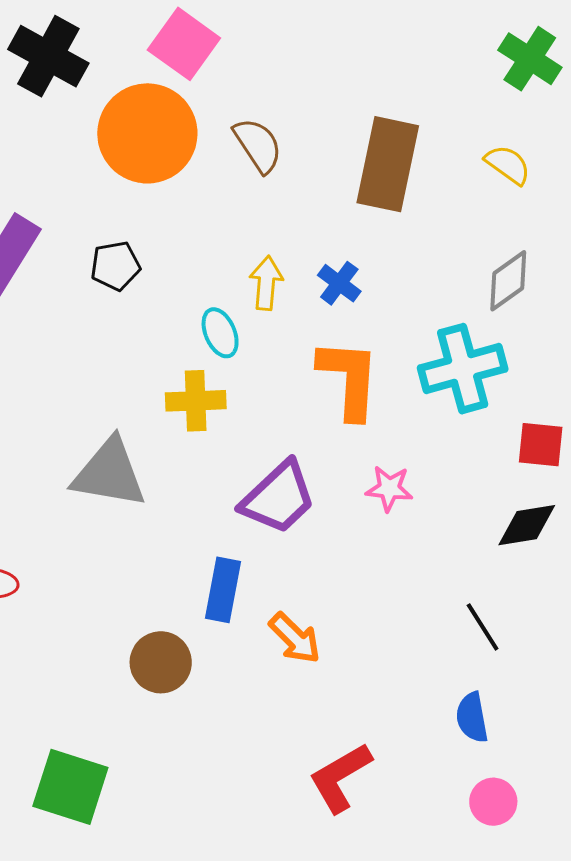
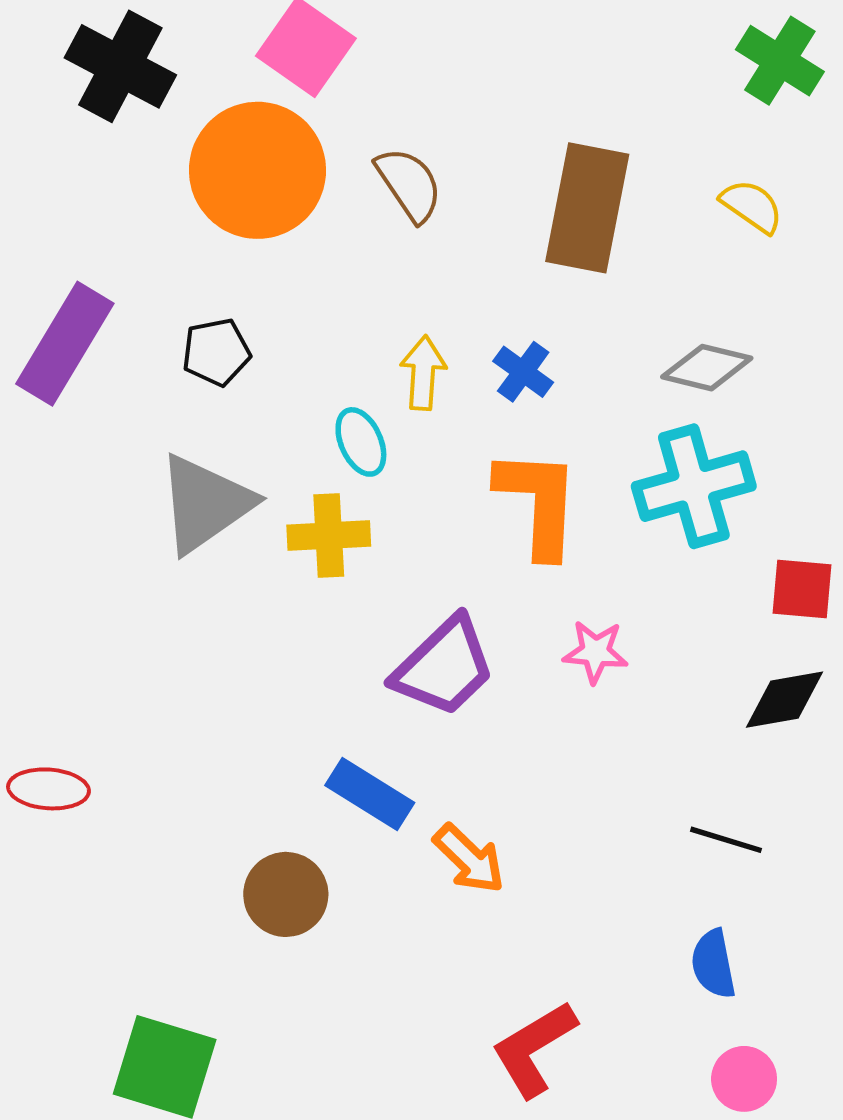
gray diamond: (508, 281) -> (707, 368), moved, turned 50
gray triangle: (109, 473) -> (205, 504), moved, turned -44
blue rectangle: (223, 590) -> (370, 794), turned -68
black line: (483, 627) -> (726, 840), turned -40

